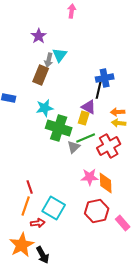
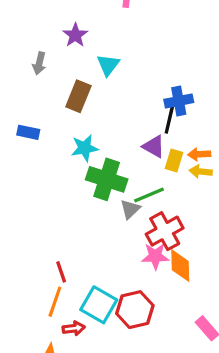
gray arrow: (49, 60) -> (39, 63), moved
yellow rectangle: (84, 118) -> (174, 161), moved
red cross: (109, 146) -> (165, 231), moved
red hexagon: (97, 211) -> (135, 310), moved

